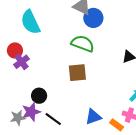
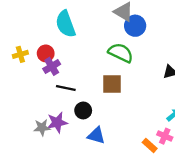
black circle: (39, 96) -> (83, 110), moved
blue triangle: (93, 117) -> (96, 135), moved, turned 30
black line: (53, 119) -> (66, 88), moved, turned -30

